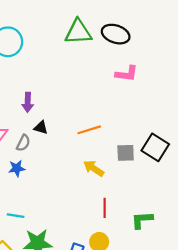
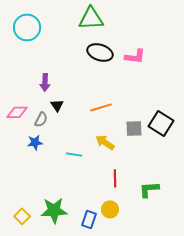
black ellipse: (116, 34) -> (100, 52), moved
black triangle: (41, 128) -> (57, 105), turned 40
cyan line: (16, 216) -> (74, 154), moved

